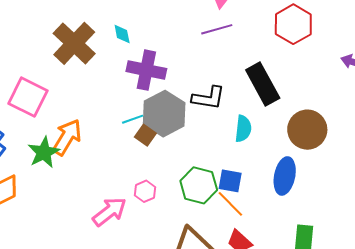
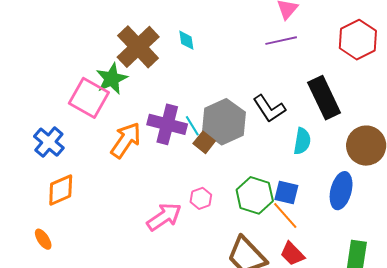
purple cross: (146, 70) -> (167, 124), moved
black L-shape: (208, 98) -> (269, 109), turned 44
cyan line: (133, 119) -> (192, 126), turned 75
green star: (44, 152) -> (112, 79), moved

